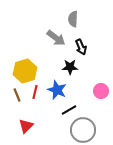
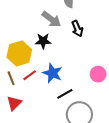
black star: (70, 67) -> (43, 41), moved
red line: (35, 92) -> (30, 75), turned 40
red triangle: (26, 126) -> (14, 103), moved

